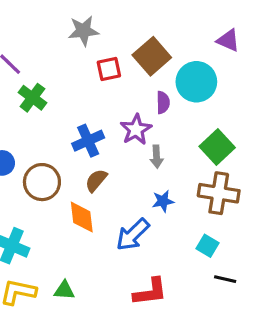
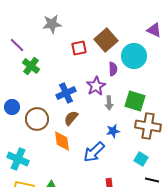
gray star: (83, 31) -> (52, 24), moved
green square: (217, 147) -> (135, 101), moved, turned -30

